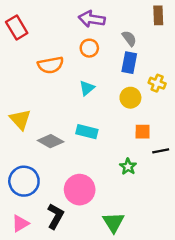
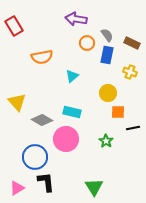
brown rectangle: (158, 15) -> (132, 43), moved, turned -63
orange circle: (89, 48) -> (87, 43), moved
yellow circle: (130, 98) -> (108, 93), moved
blue circle: (24, 181) -> (35, 157), moved
pink circle: (80, 190) -> (66, 139), moved
black L-shape: (55, 216) -> (46, 182), turned -35

